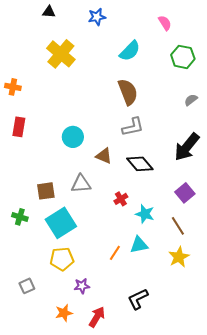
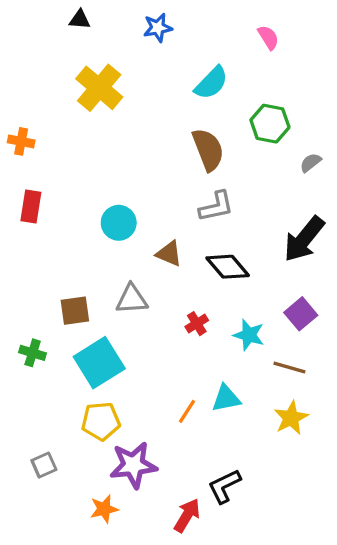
green hexagon: (183, 57) -> (270, 124), moved
cyan star: (145, 214) -> (249, 335), moved
brown line: (178, 226) -> (289, 367), turned -42
purple star: (82, 286) -> (133, 465), size x1.8
red arrow: (97, 317) -> (187, 515), moved

